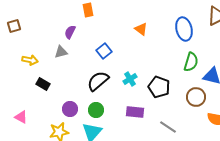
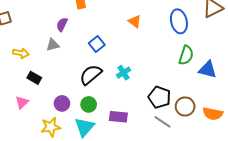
black pentagon: (159, 87) -> (159, 97), moved
brown circle: (196, 97) -> (185, 106), moved
purple rectangle: (135, 112) -> (118, 117), moved
pink triangle: (21, 117) -> (22, 102), moved, turned 48

